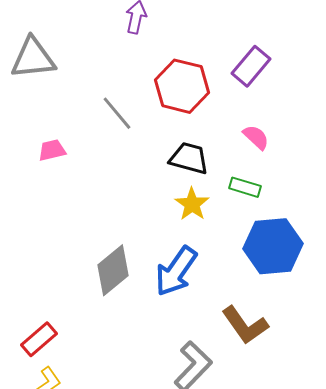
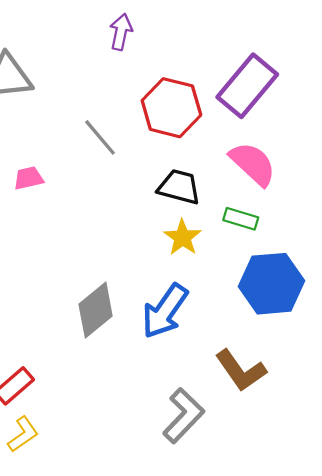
purple rectangle: (251, 66) -> (247, 86), size x1.4
pink semicircle: (256, 137) -> (253, 164), size x1.6

